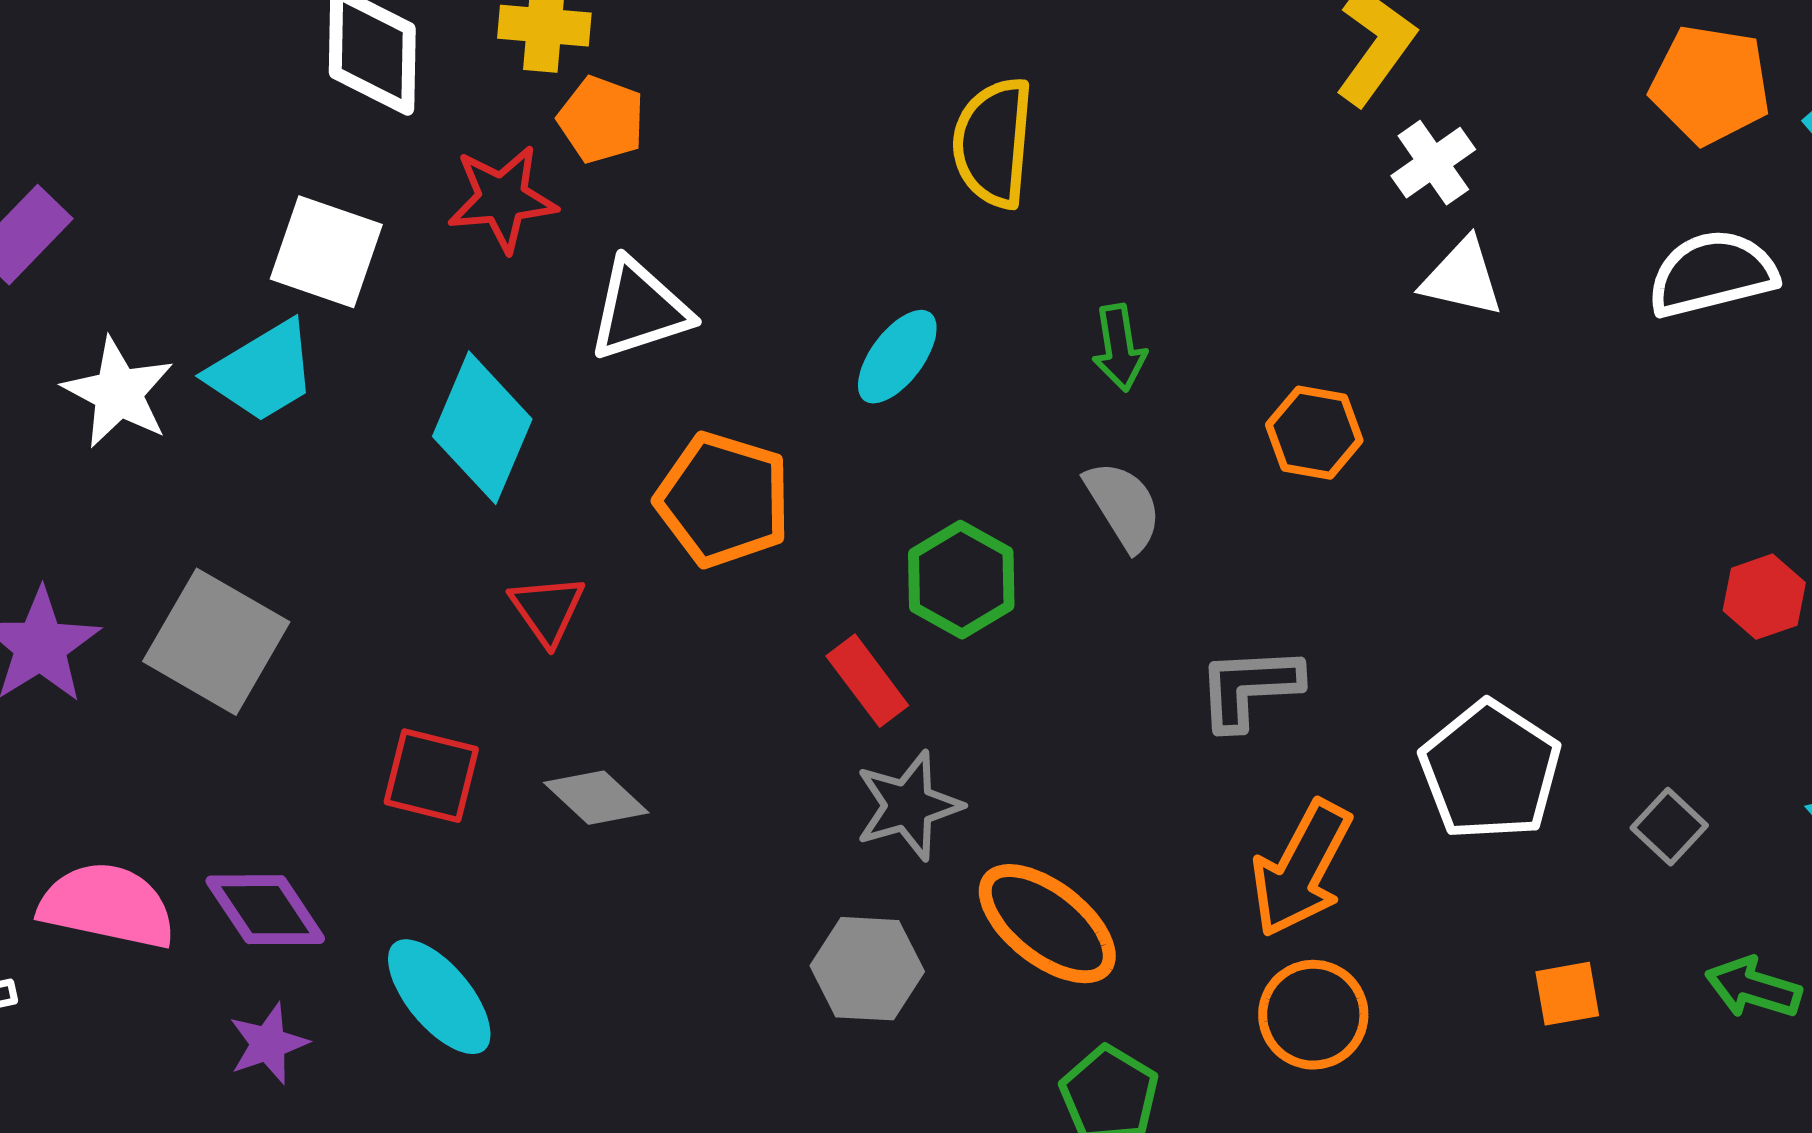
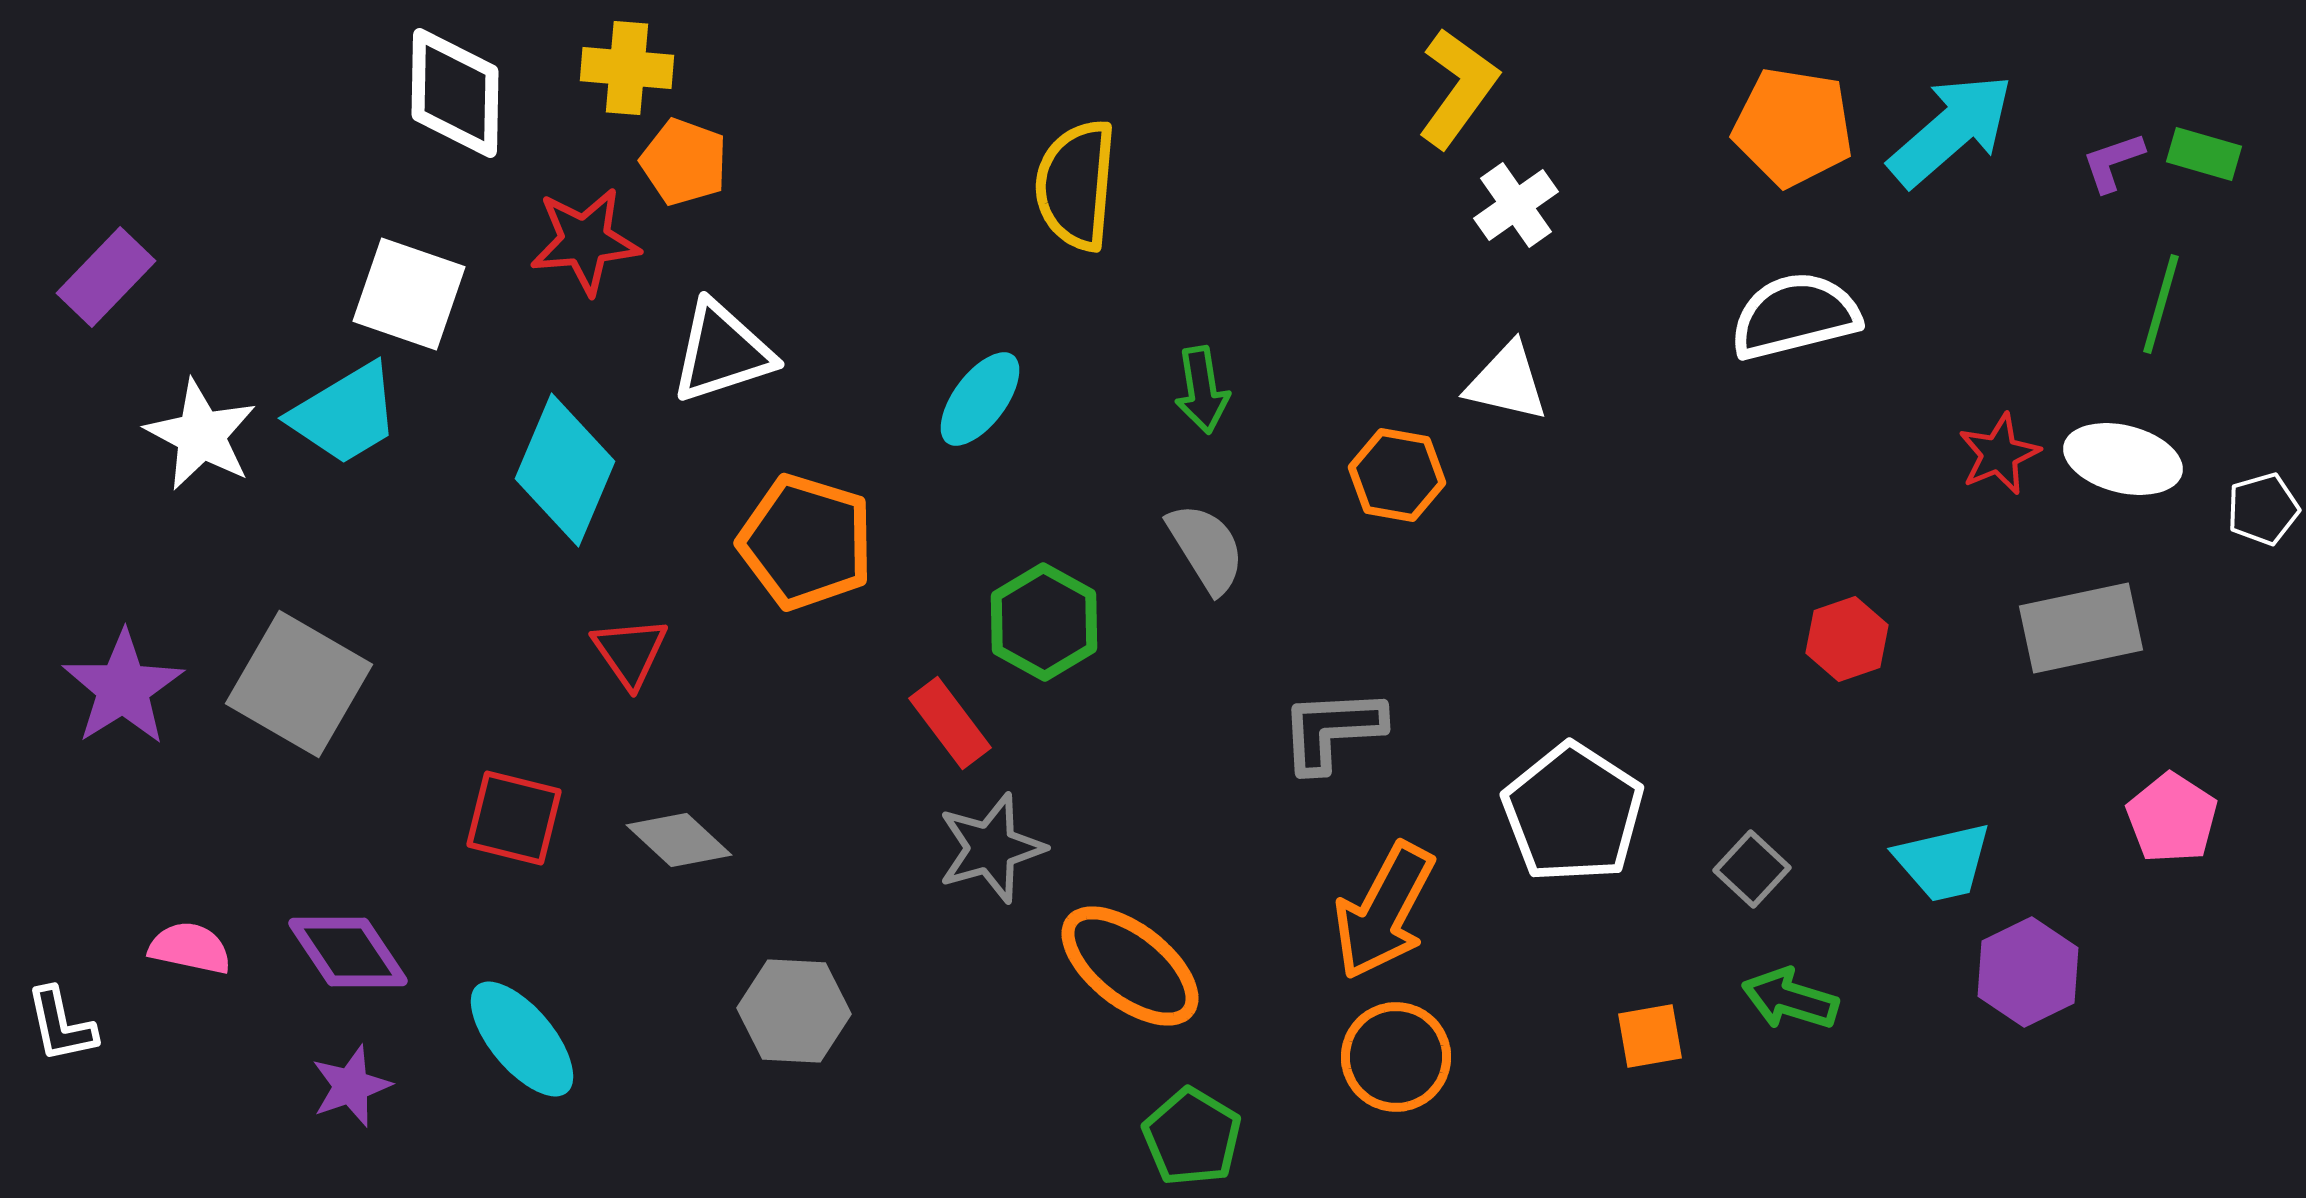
white triangle: (1462, 278) -> (1507, 382), moved
pink semicircle: (107, 906) -> (190, 948), size x0.6
gray hexagon: (867, 969) -> (794, 1011), moved
green arrow: (1753, 988) -> (1790, 999), moved

